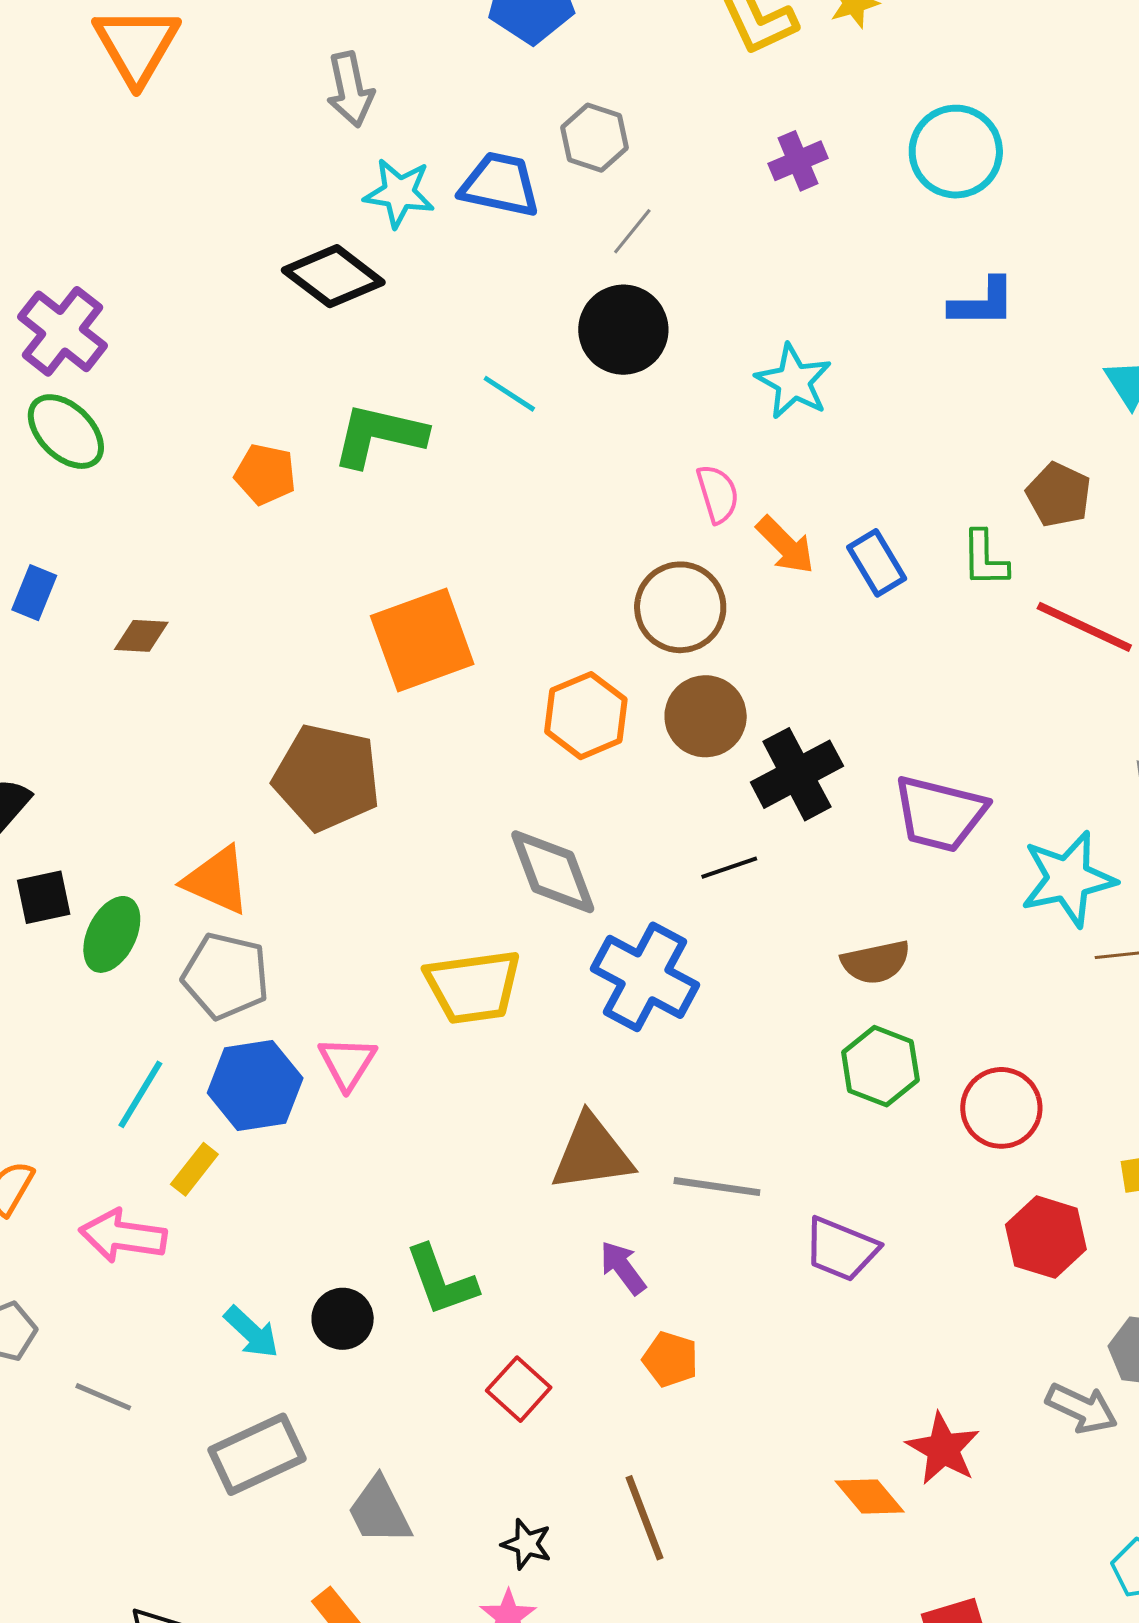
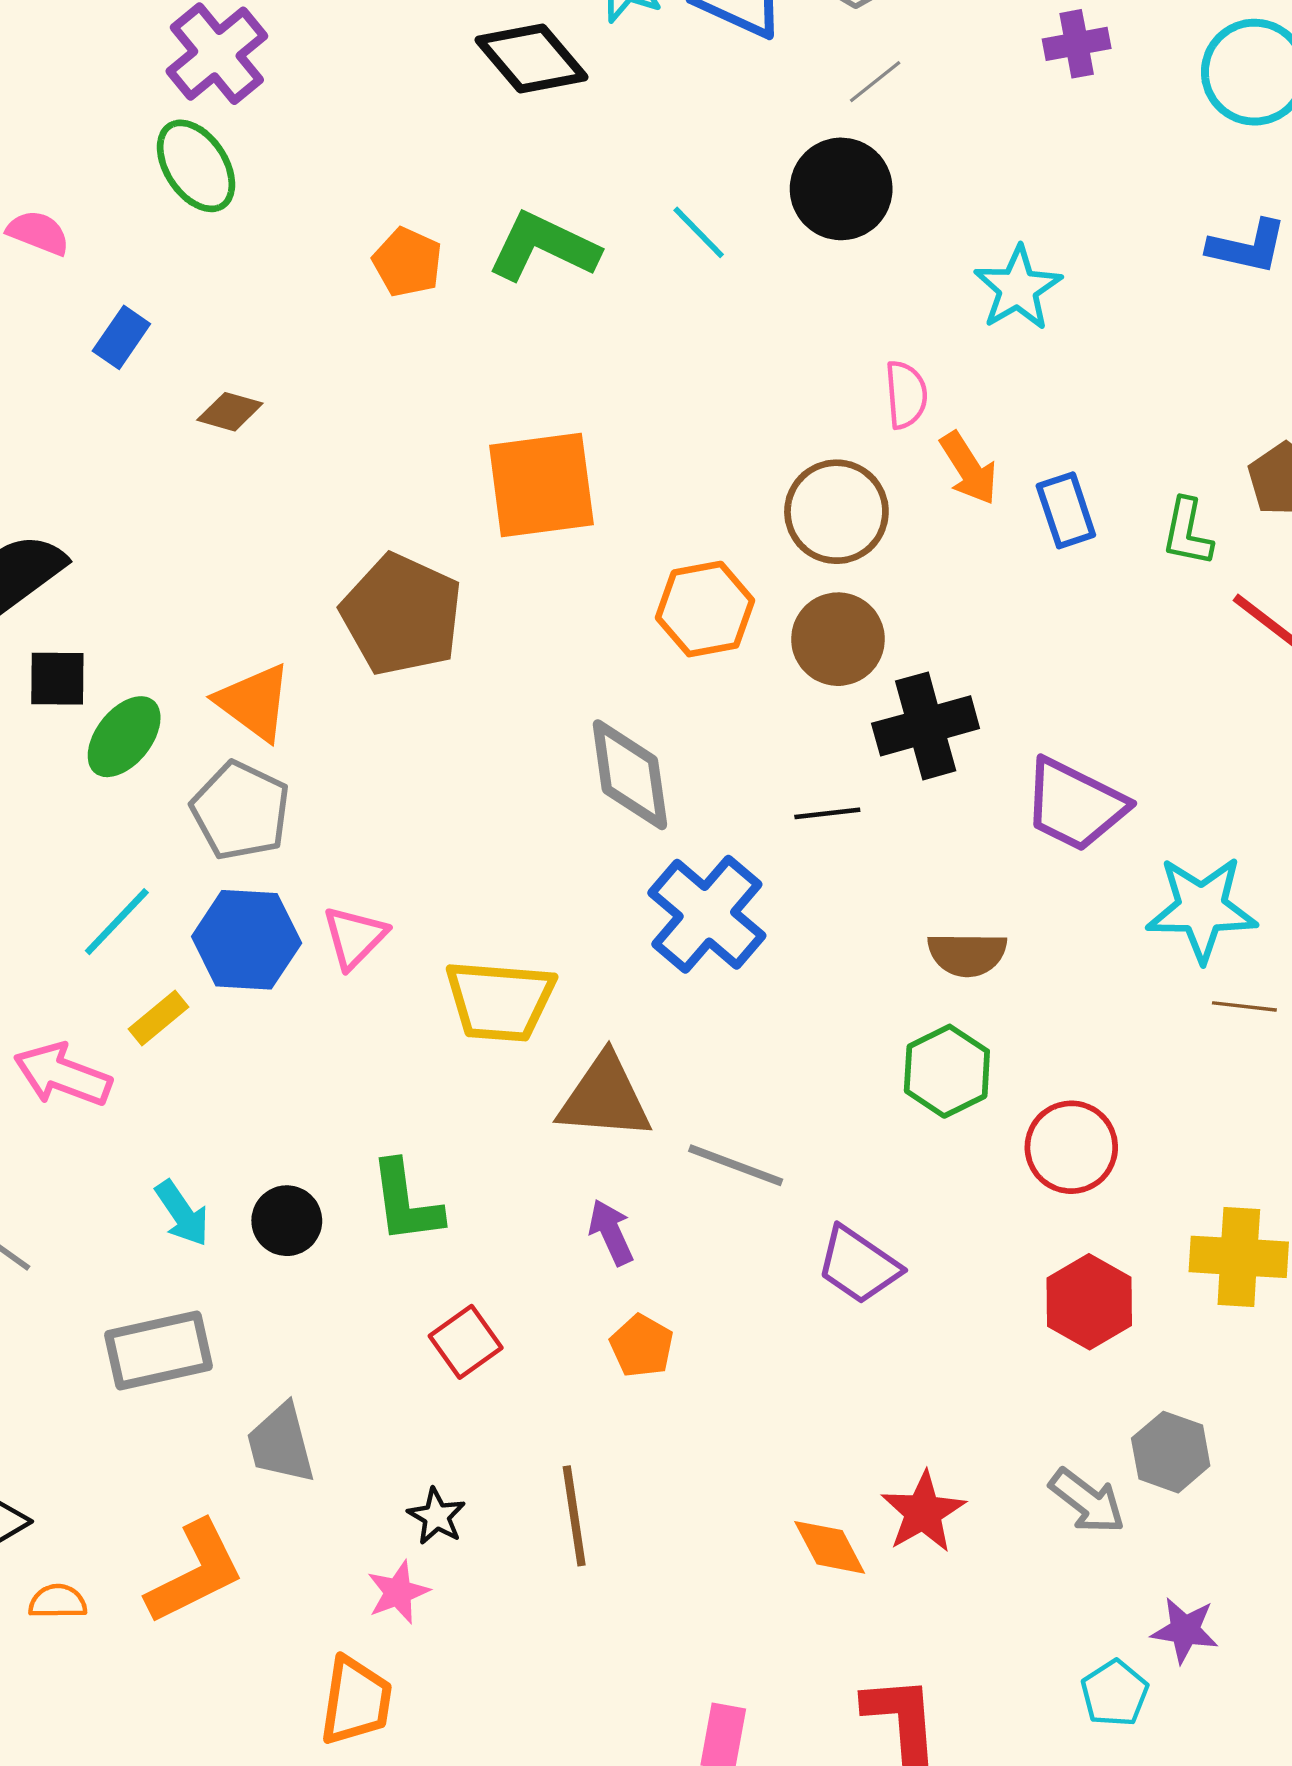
yellow trapezoid: (473, 987) -> (500, 1001), moved

